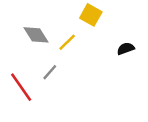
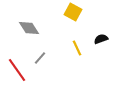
yellow line: (67, 42) -> (77, 48), moved, turned -70

